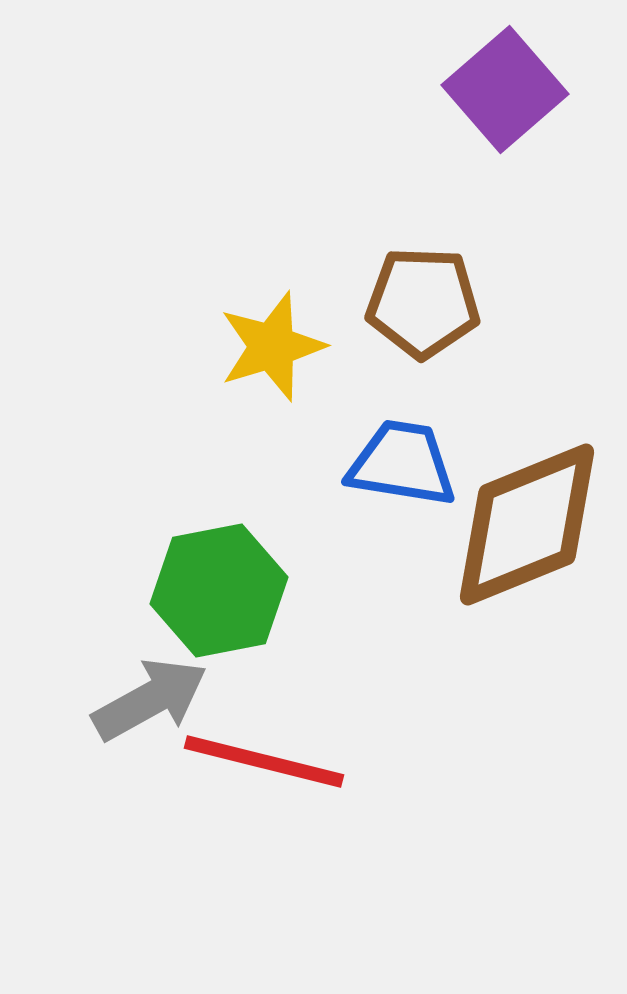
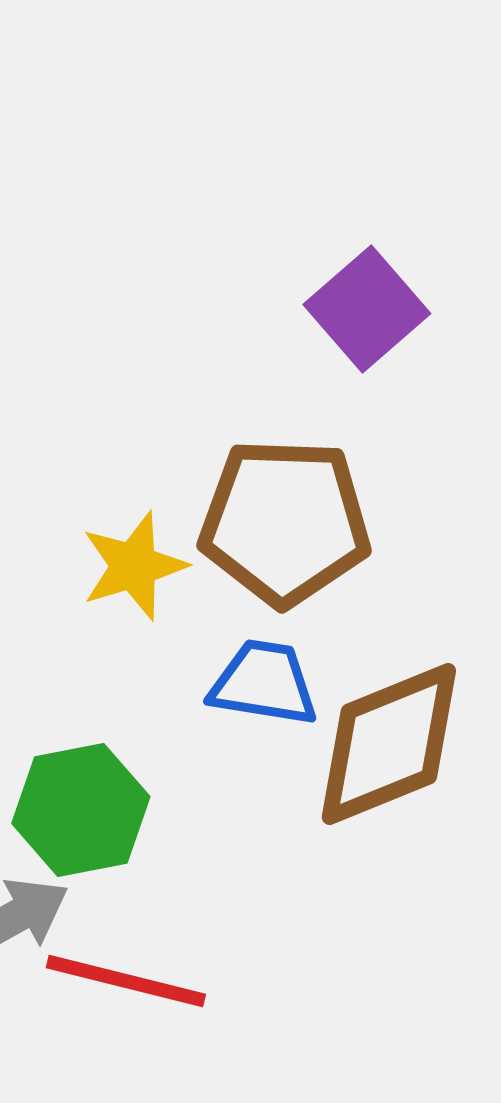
brown pentagon: (423, 302) -> (285, 522), size x1.5

